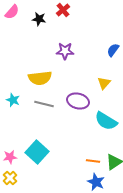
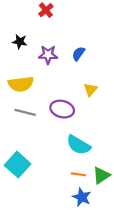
black star: (39, 19) -> (20, 42), moved
blue semicircle: (113, 50) -> (78, 54), moved
cyan semicircle: (106, 121) -> (78, 145), moved

